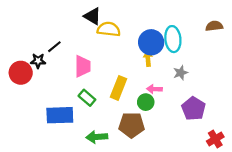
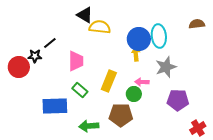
gray star: (181, 73) -> (166, 67), size x1.5
purple pentagon: (194, 109) -> (178, 100), turned -30

